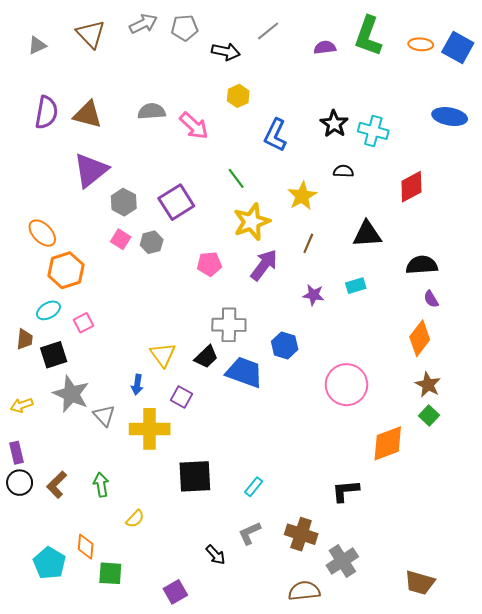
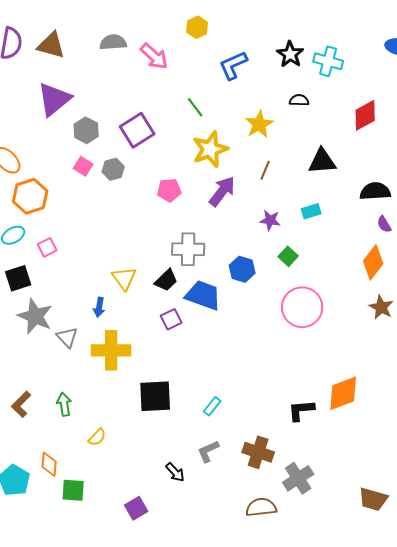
blue L-shape: (275, 135) -> (233, 65), turned 40
purple square: (181, 397) -> (171, 319), moved, turned 35
green square: (429, 416) -> (288, 256), moved
orange diamond: (388, 443) -> (343, 393), moved

